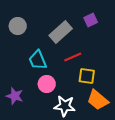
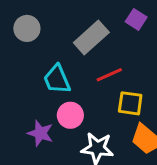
purple square: (91, 20) -> (136, 19), turned -32
purple star: (15, 96) -> (40, 133), moved

